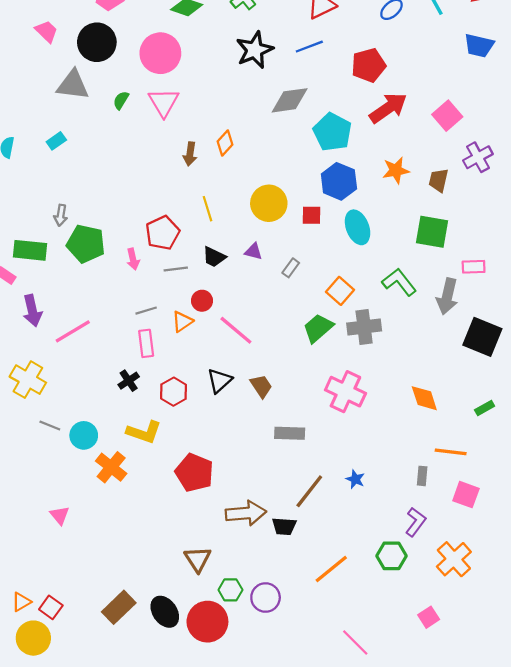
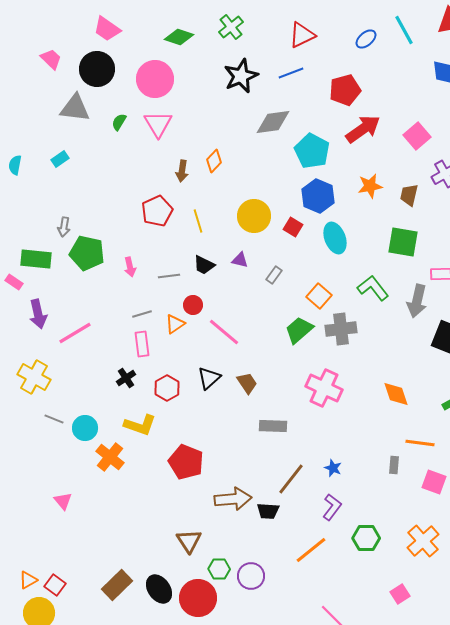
red square: (312, 215) -> (293, 227), turned 30
red pentagon: (163, 233) -> (157, 211), moved
purple L-shape: (416, 522) -> (332, 507), moved

